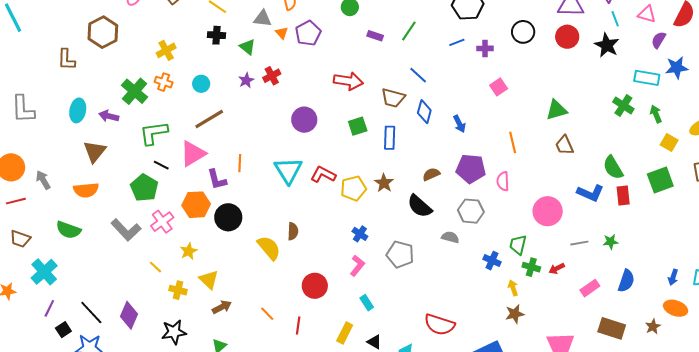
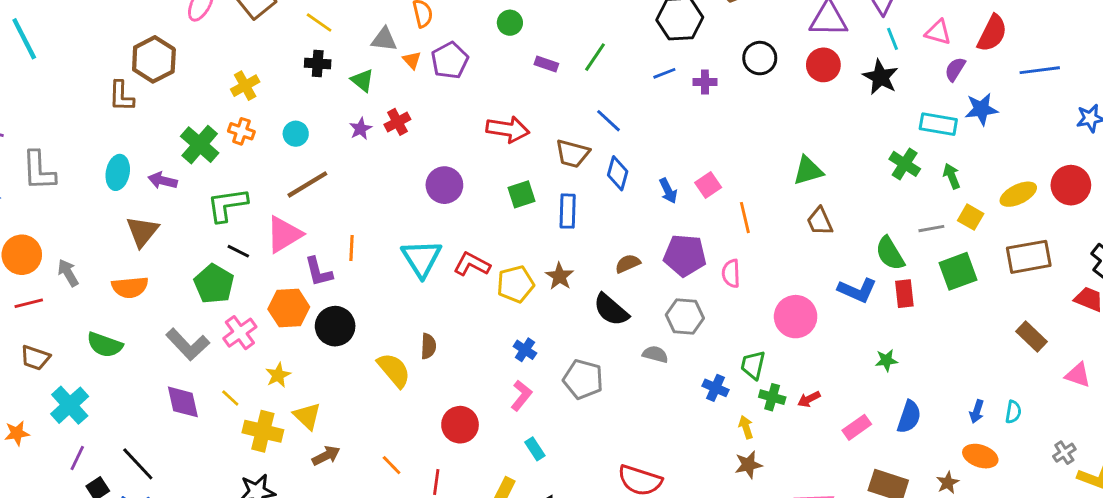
brown L-shape: (66, 60) -> (121, 96), moved
pink square: (499, 87) -> (708, 185), moved
gray line: (579, 243) -> (931, 229), moved
yellow cross: (178, 290) -> (263, 431), size x1.5
purple diamond: (129, 315) -> (183, 402), moved, turned -36

